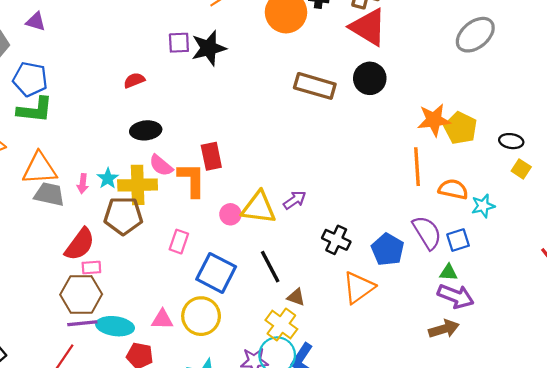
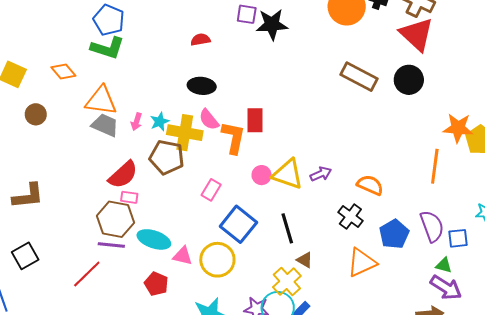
orange semicircle: (453, 189) -> (370, 185), moved
cyan ellipse: (115, 326) -> (154, 239), moved

